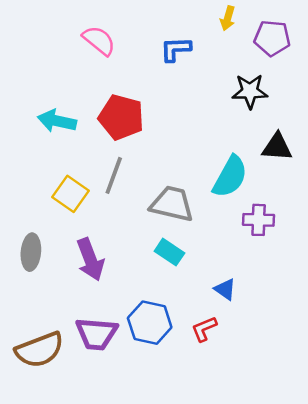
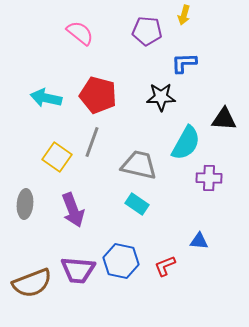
purple pentagon: (272, 38) -> (147, 31), moved
blue L-shape: (176, 49) -> (184, 63), moved
black star: (250, 91) -> (161, 97), moved
blue triangle: (225, 289) -> (199, 241), moved, turned -30

